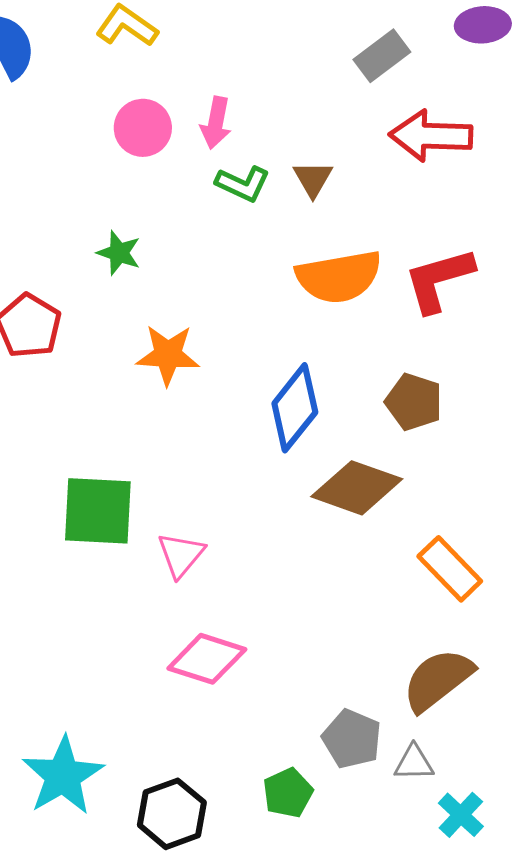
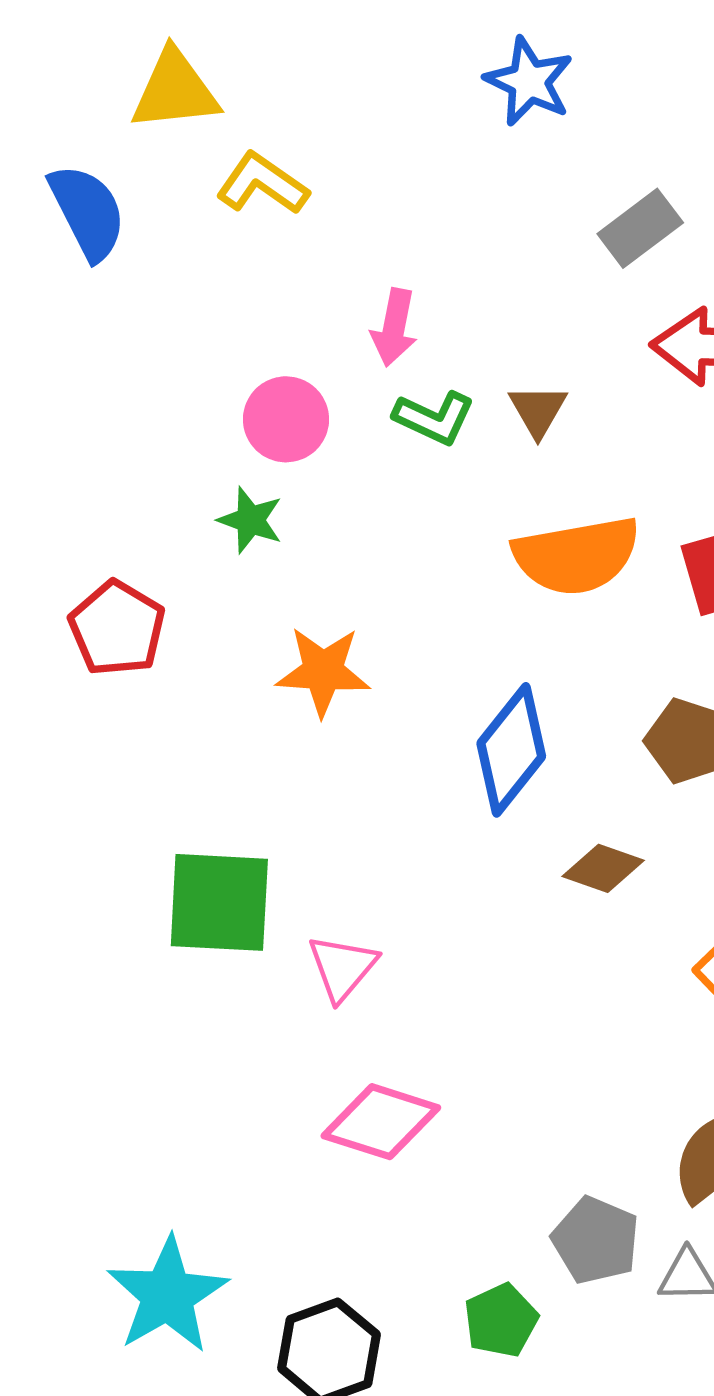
pink circle: (143, 128) -> (286, 419), moved
brown diamond: (357, 488) -> (603, 868), size x0.6

